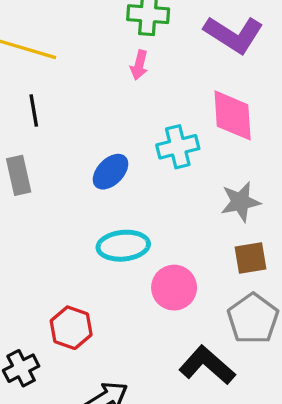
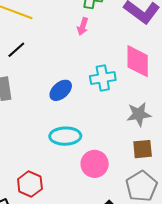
black line: (34, 111) -> (16, 50), turned 54

